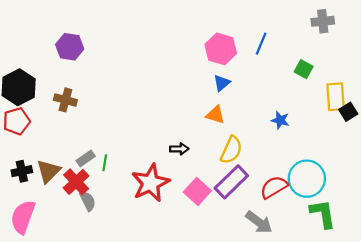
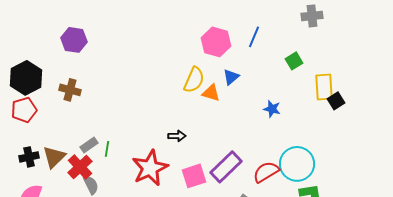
green square: (304, 69) -> (294, 61), turned 30
blue triangle: (222, 83) -> (231, 77), moved
orange triangle: (215, 115) -> (211, 93), moved
yellow semicircle: (231, 150) -> (194, 80), moved
pink square: (197, 191) -> (194, 176), turned 30

